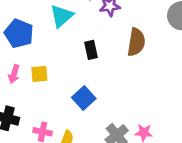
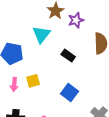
black rectangle: (91, 50) -> (68, 56), turned -32

